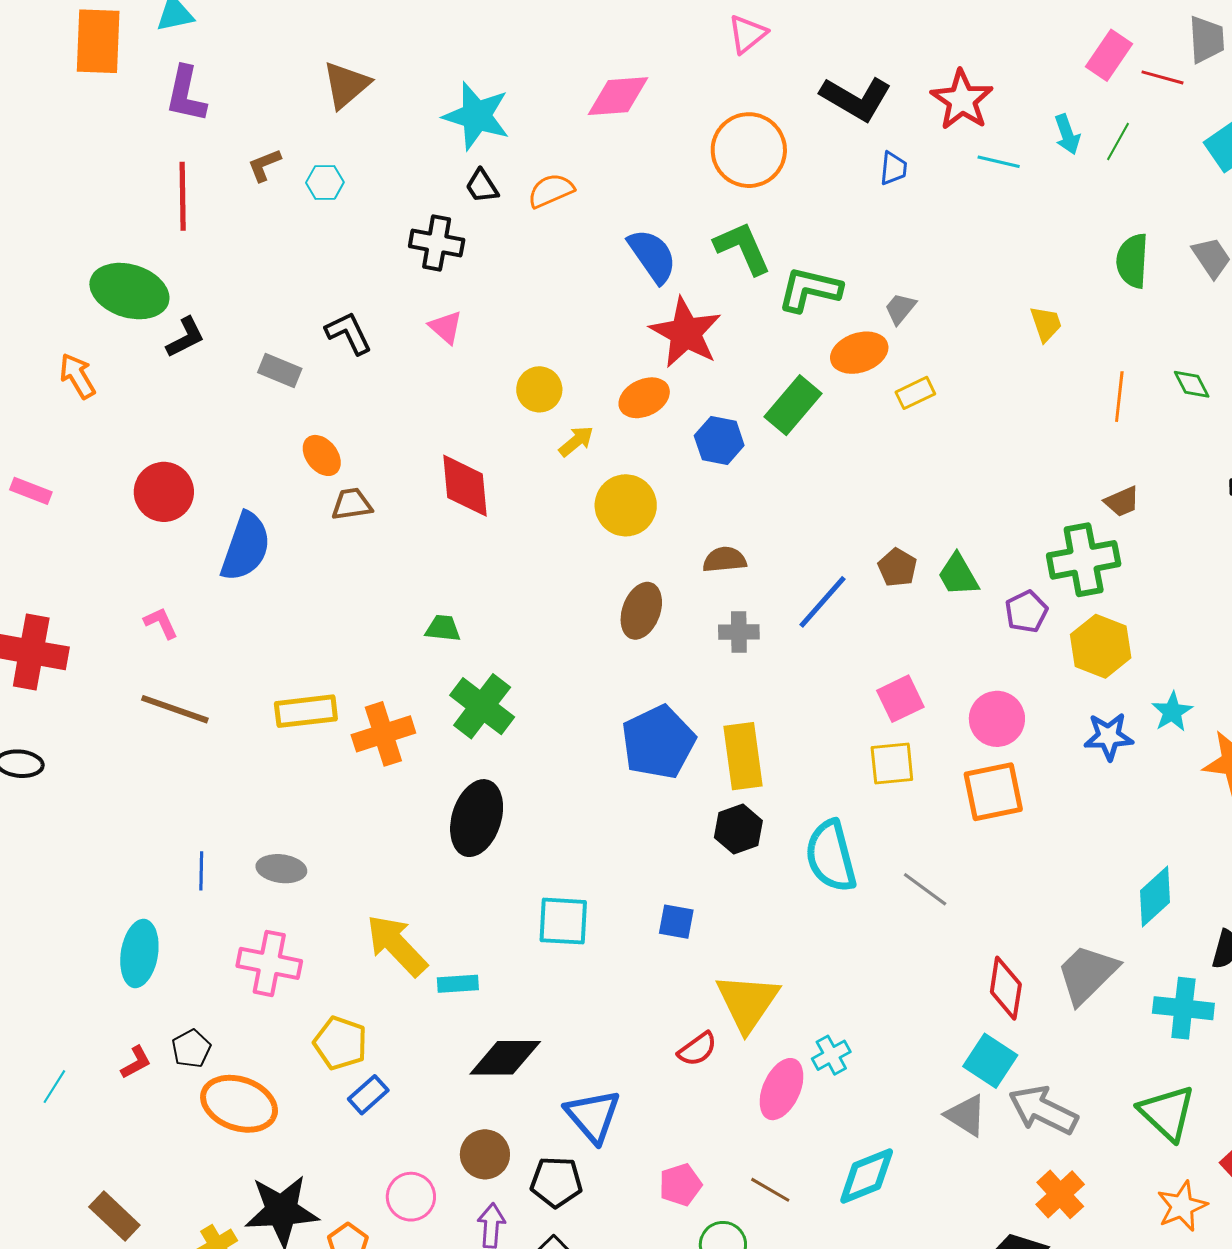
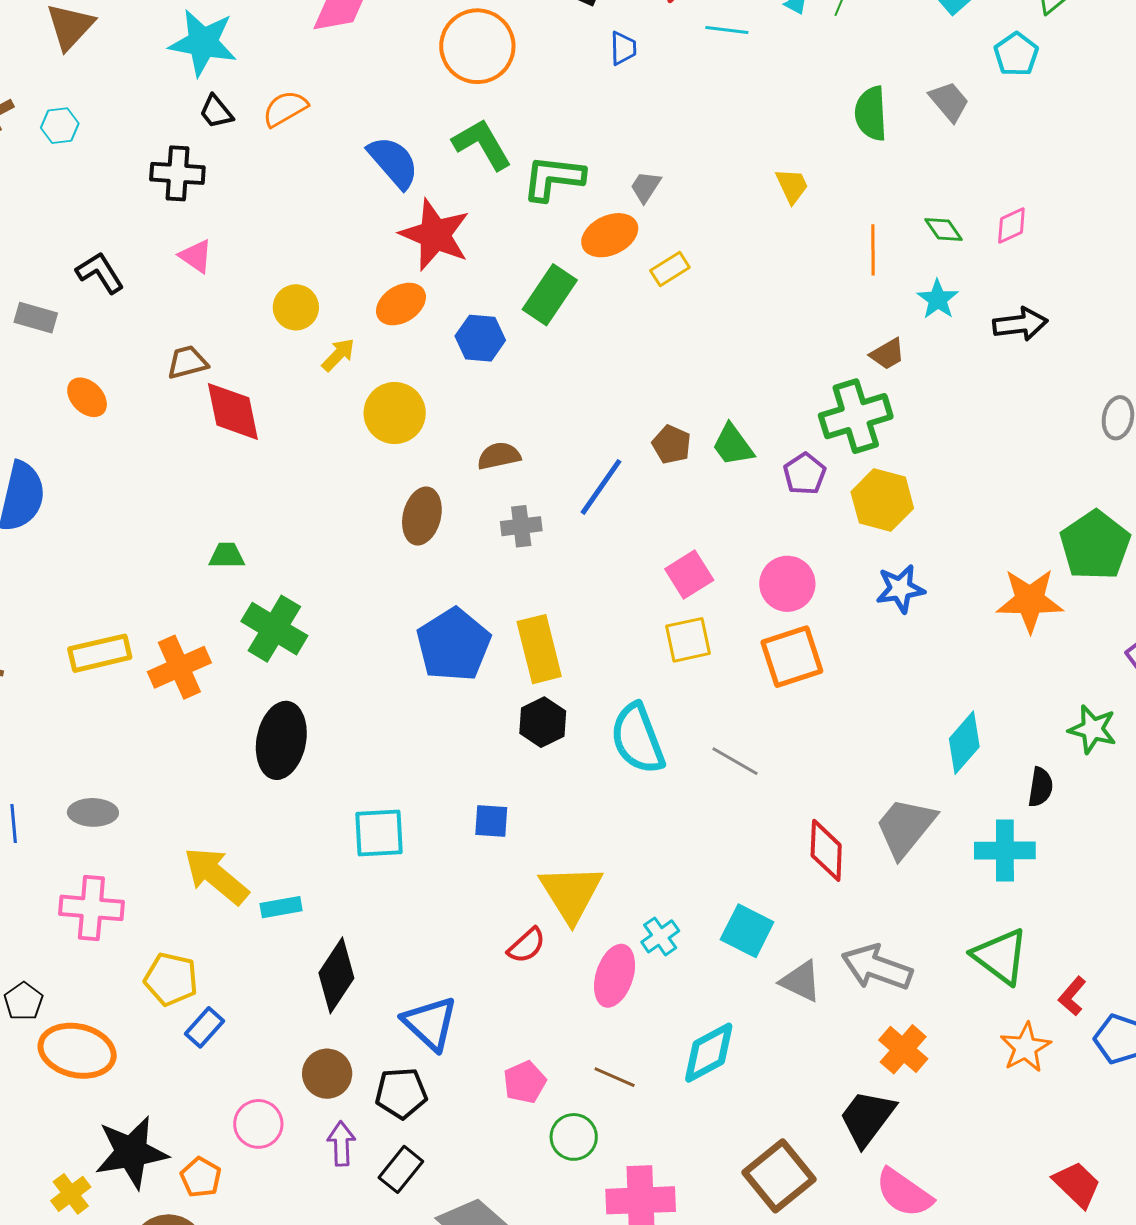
brown trapezoid: (352, 504) -> (187, 362), moved
cyan star: (1172, 712) -> (938, 299), moved
black diamond: (505, 1058) -> (336, 975), turned -50
cyan square: (990, 1061) -> (747, 931), moved

